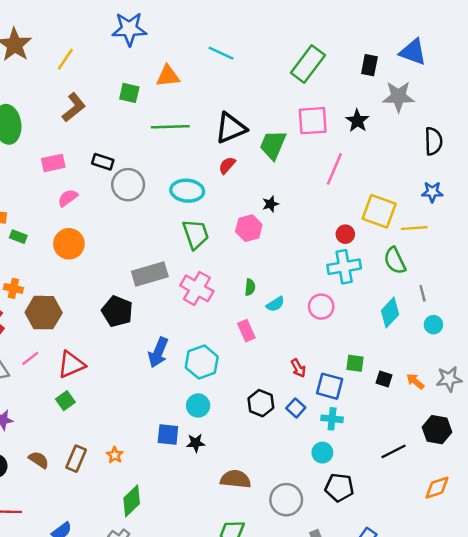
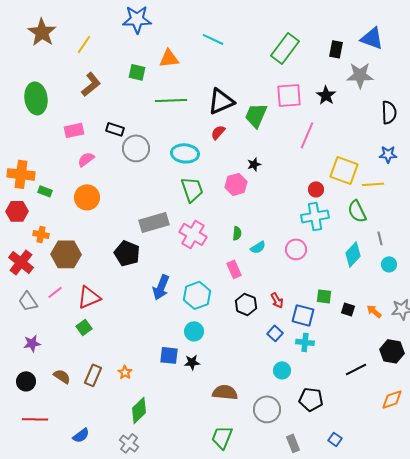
black hexagon: (261, 403) -> (246, 304), moved
cyan circle: (322, 453) -> (282, 370), moved

